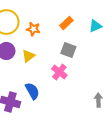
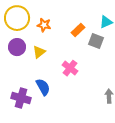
orange rectangle: (66, 23) -> (78, 30), moved
gray square: (68, 50) -> (96, 41), moved

